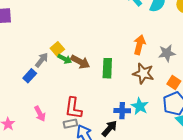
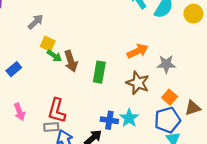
orange arrow: (139, 45) -> (138, 51), turned 42
yellow square: (57, 49) -> (48, 44), turned -32
gray arrow: (42, 60) -> (36, 22), moved
brown arrow: (80, 62) -> (71, 61), turned 36

